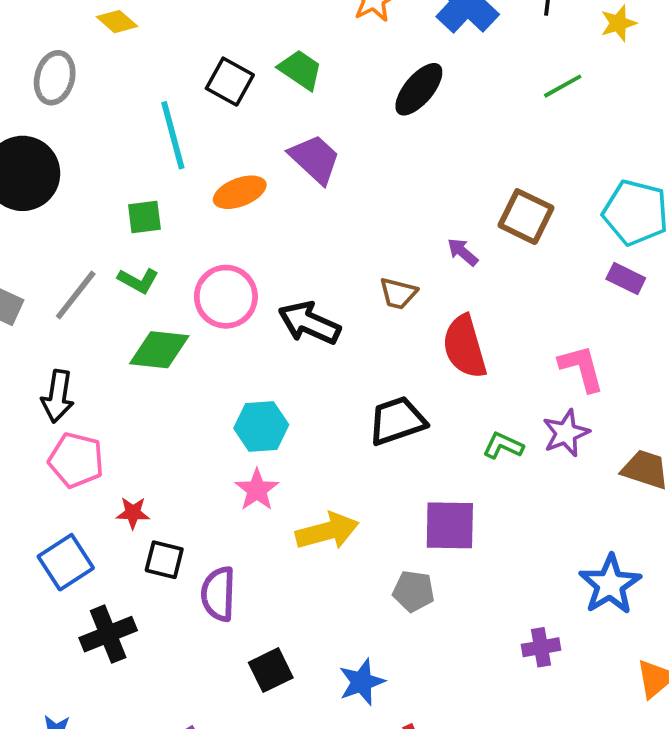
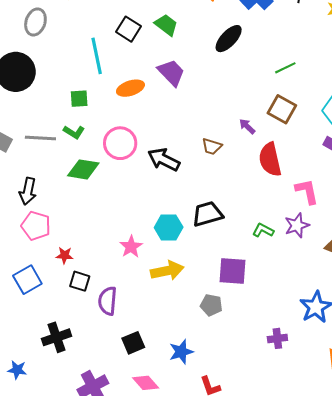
green line: (563, 86) -> (285, 68), moved
gray line: (76, 295) -> (40, 138), turned 52
red semicircle: (465, 347) -> (270, 159), moved
cyan hexagon: (261, 427) -> (169, 227), moved
black cross: (108, 634) -> (56, 337), moved

